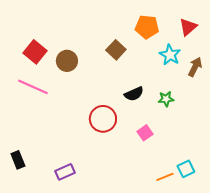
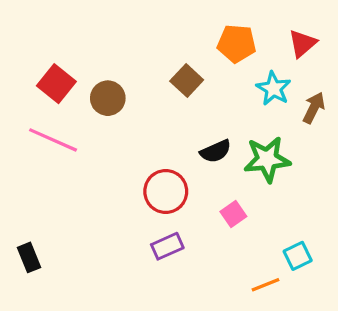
green star: (166, 99) -> (267, 159), size x1.8
cyan square: (186, 169) -> (298, 256), moved
purple rectangle: (65, 172) -> (167, 246), moved

